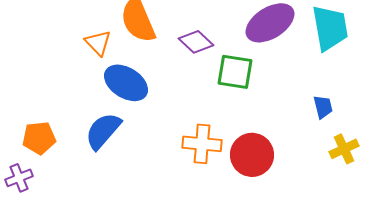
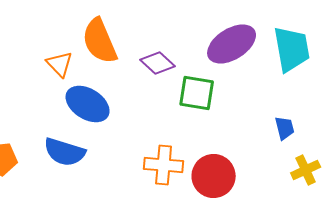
blue semicircle: (103, 131) -> (65, 152), turned -114

